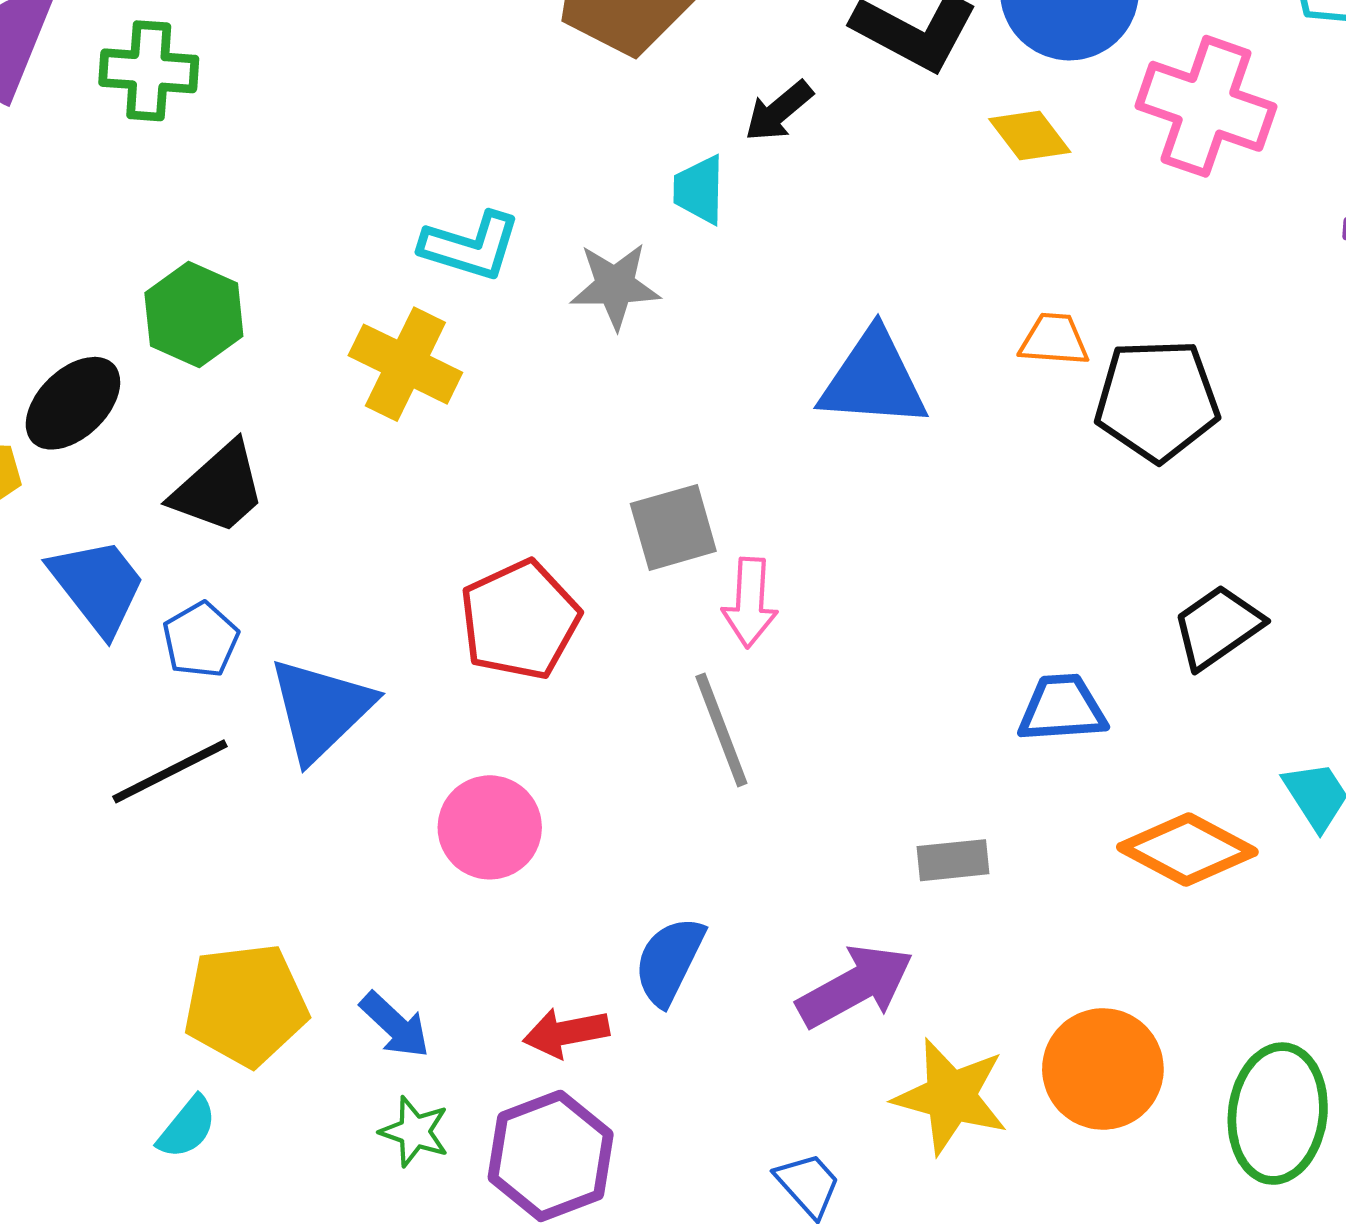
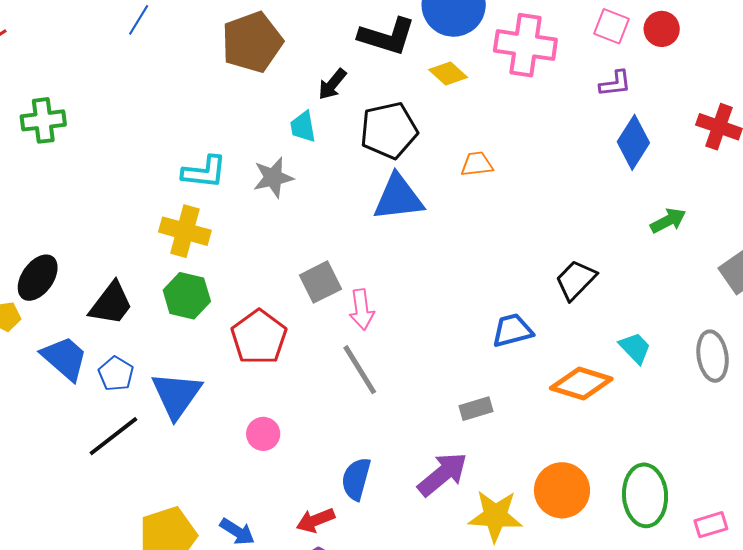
green hexagon: (194, 314) -> (187, 296), moved
black pentagon: (1157, 400) -> (389, 130), moved
pink circle: (490, 827) -> (263, 434), size x0.7

